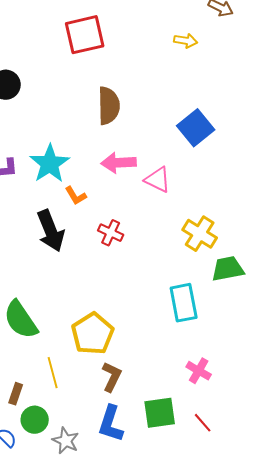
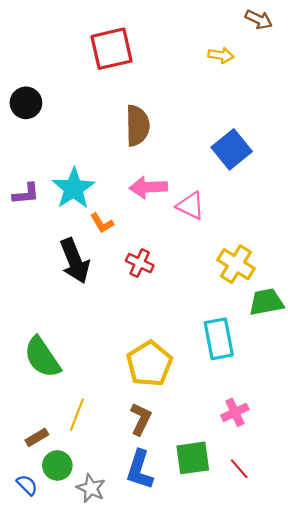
yellow pentagon: (93, 334) -> (149, 364), moved
pink cross: (199, 371) -> (235, 412), turned 35
yellow line: (53, 373) -> (77, 415), turned 36
brown rectangle: (16, 394) -> (37, 437), turned 40

